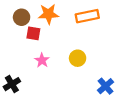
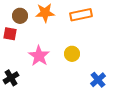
red square: (33, 33) -> (10, 34), moved
pink star: (42, 60) -> (39, 56), size x1.5

